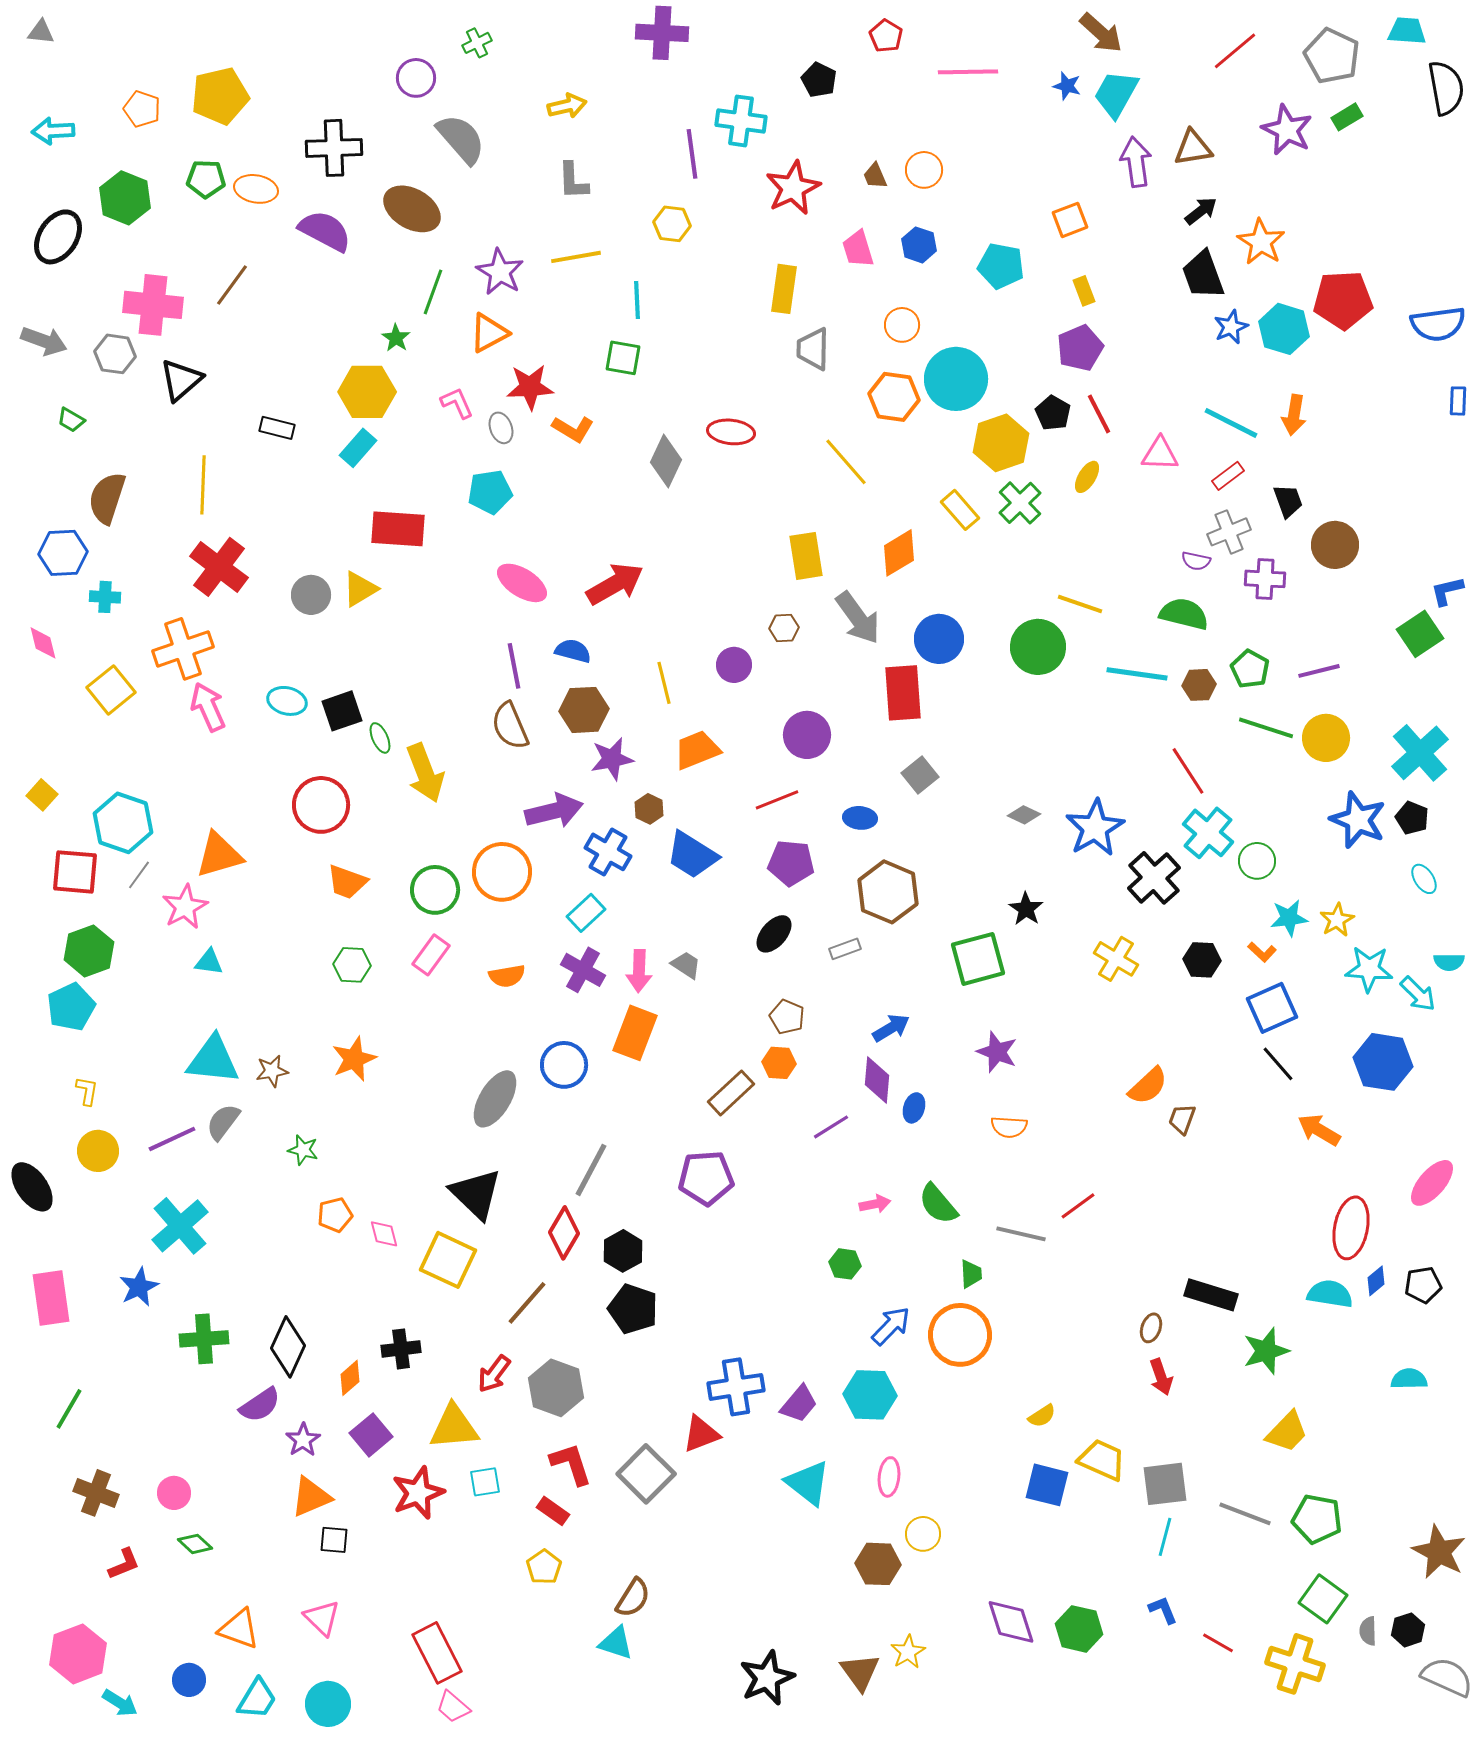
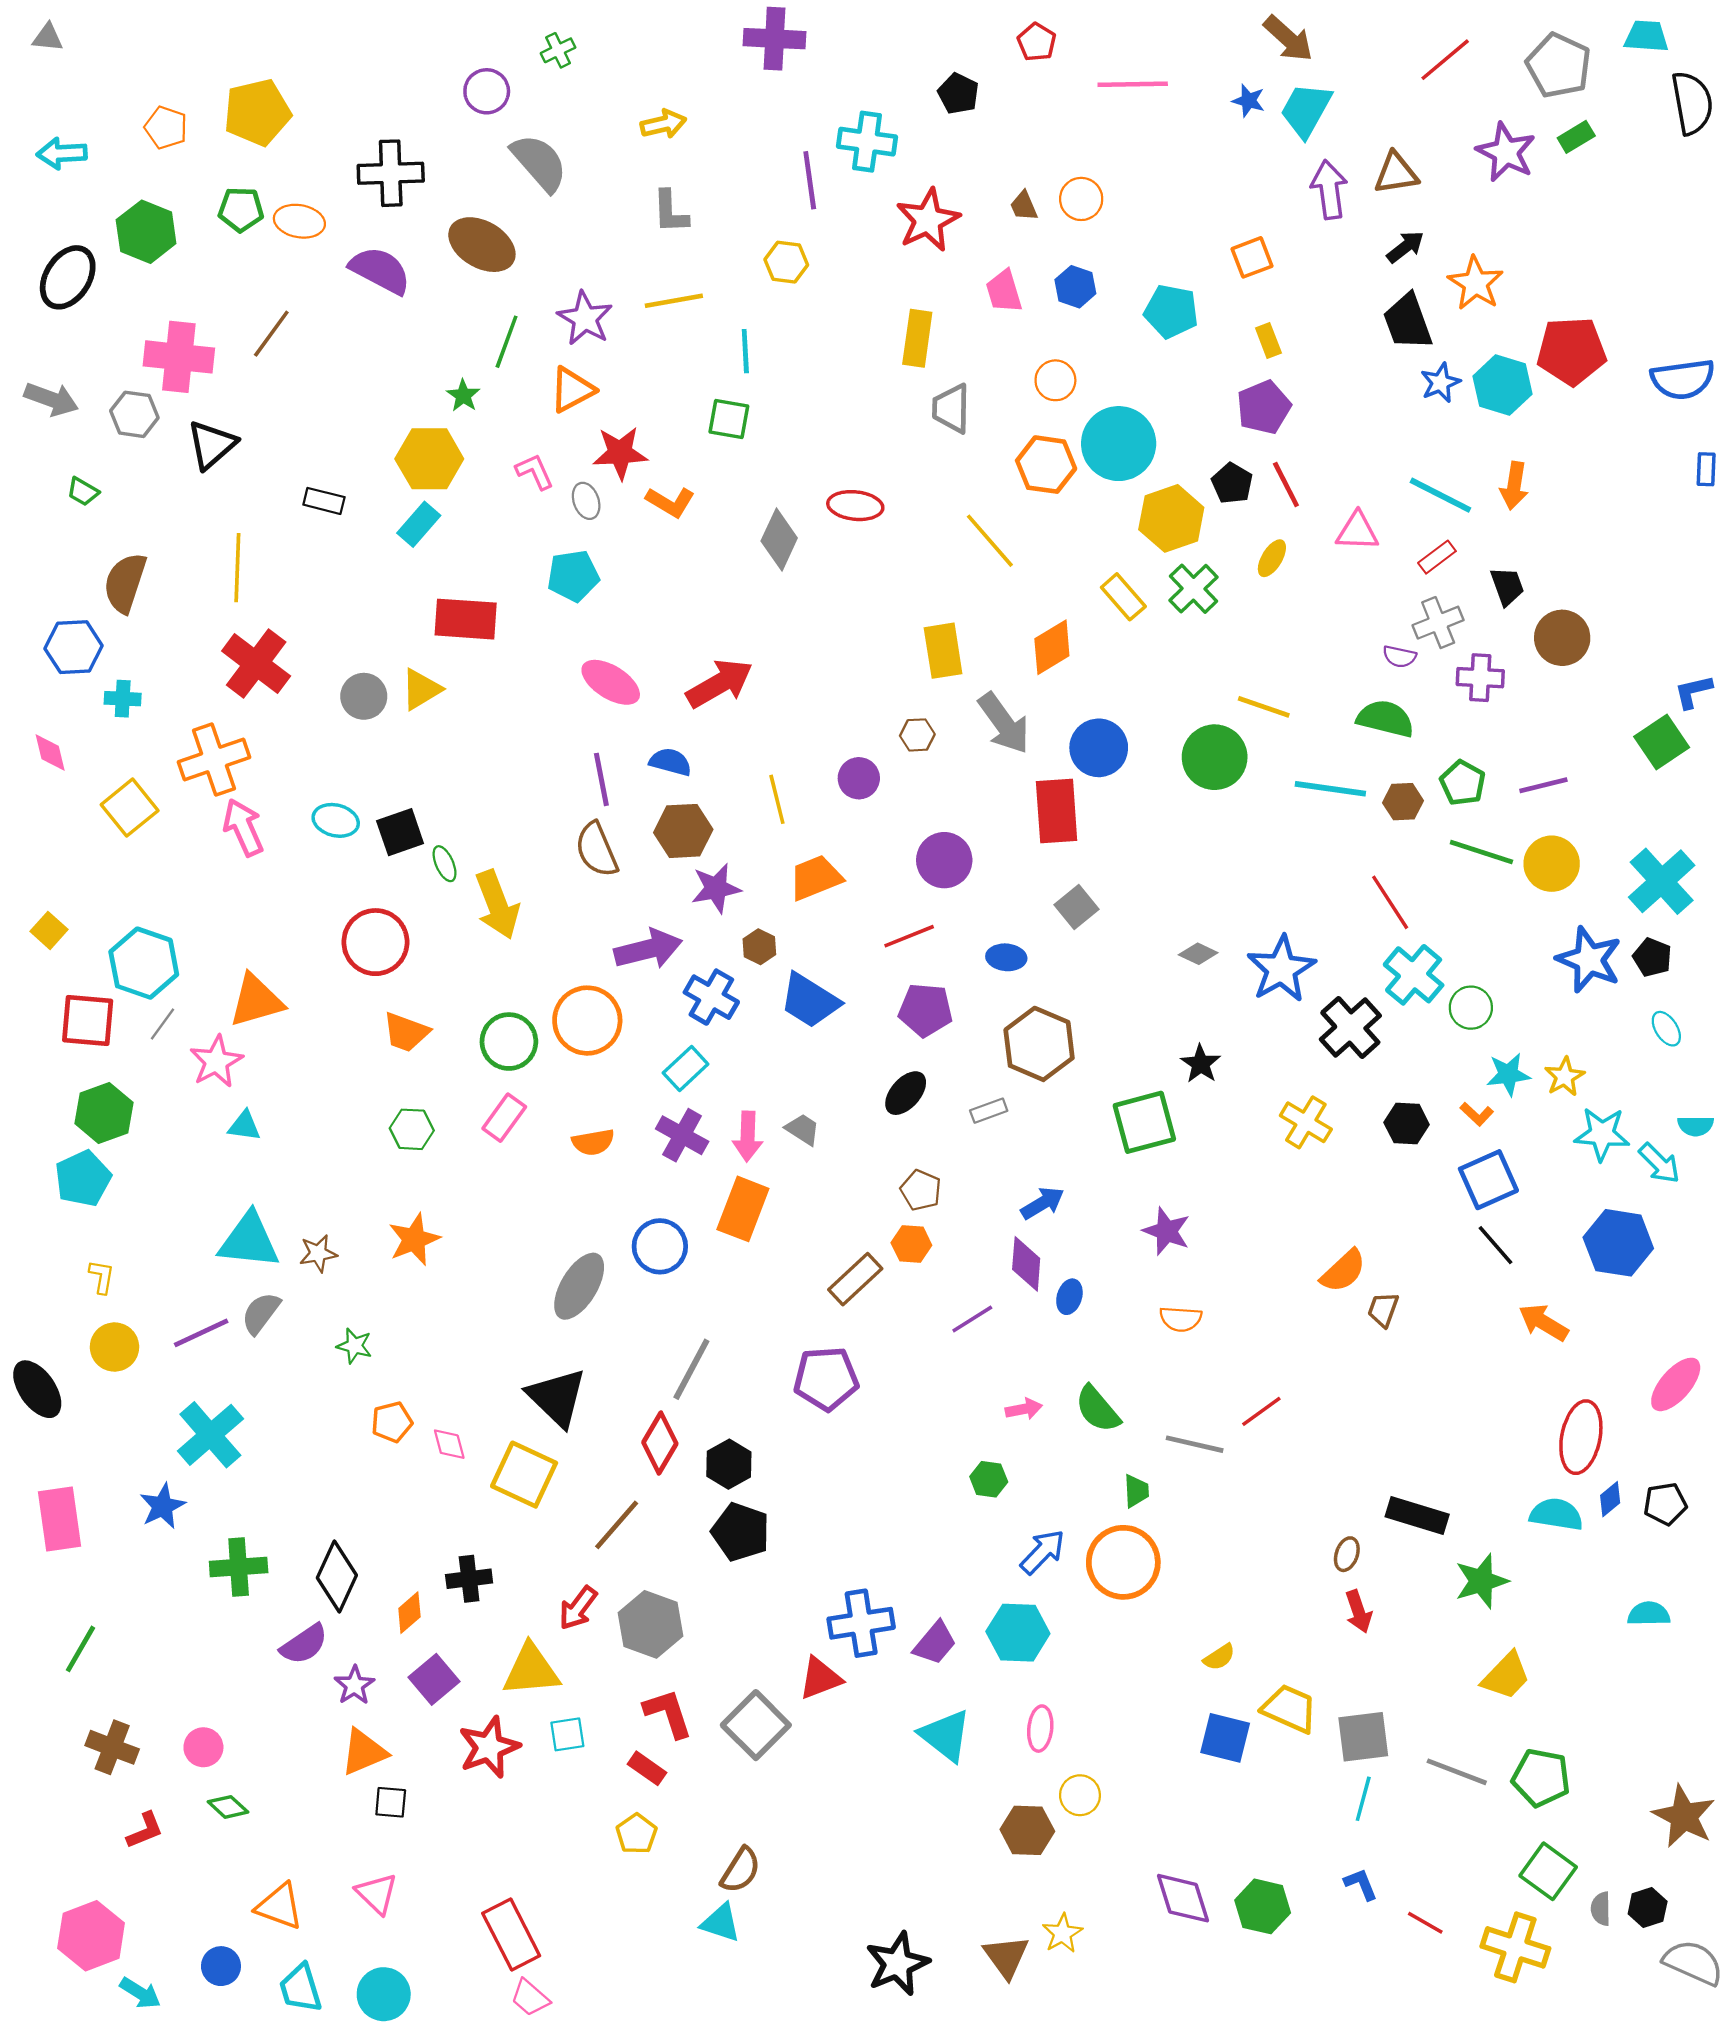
cyan trapezoid: (257, 1699) -> (301, 1988), turned 132

